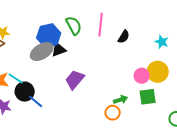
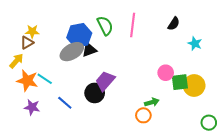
black semicircle: (124, 37) -> (174, 24), moved
yellow circle: (158, 72) -> (194, 85), moved
pink circle: (142, 76) -> (166, 73), moved
black circle: (25, 92) -> (95, 93), moved
green square: (148, 97) -> (180, 82), moved

